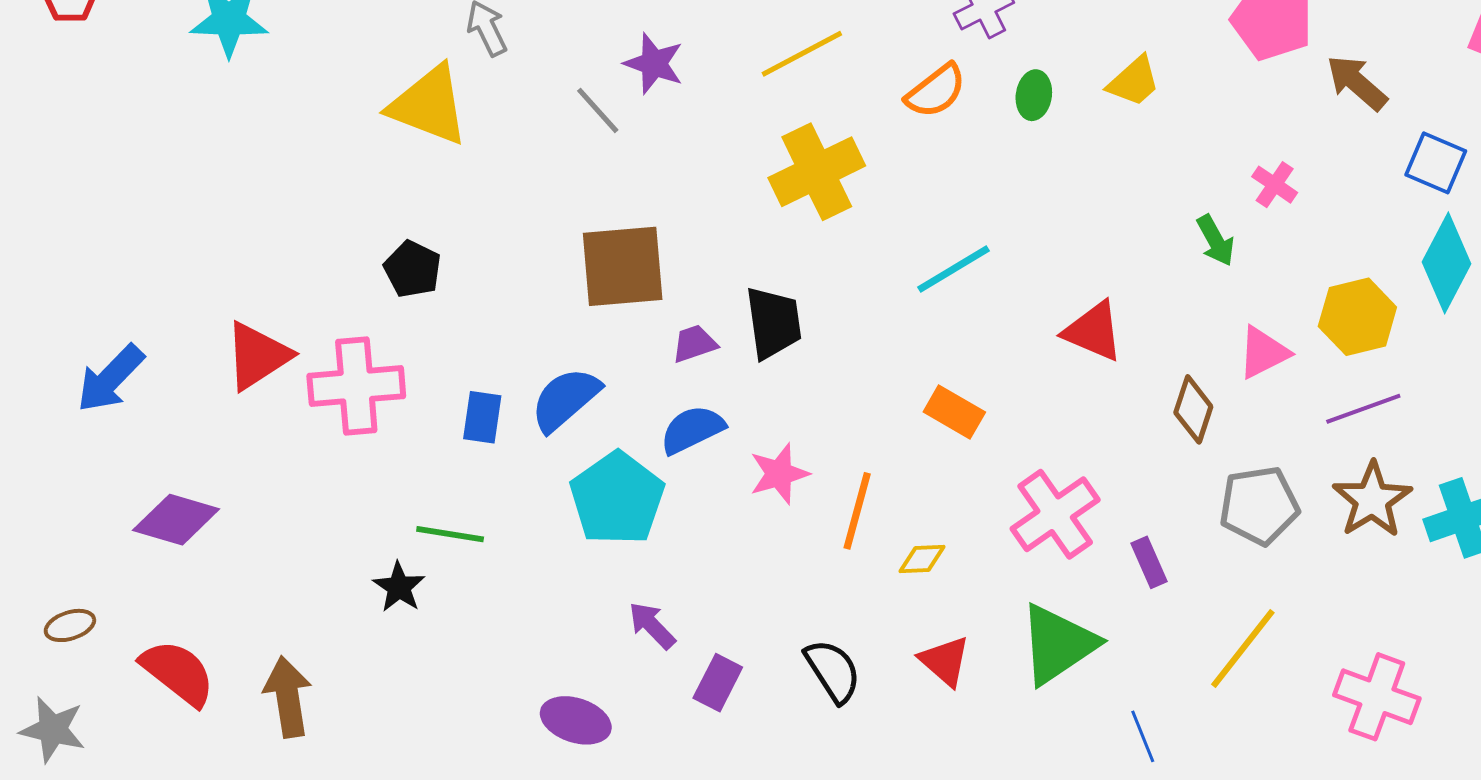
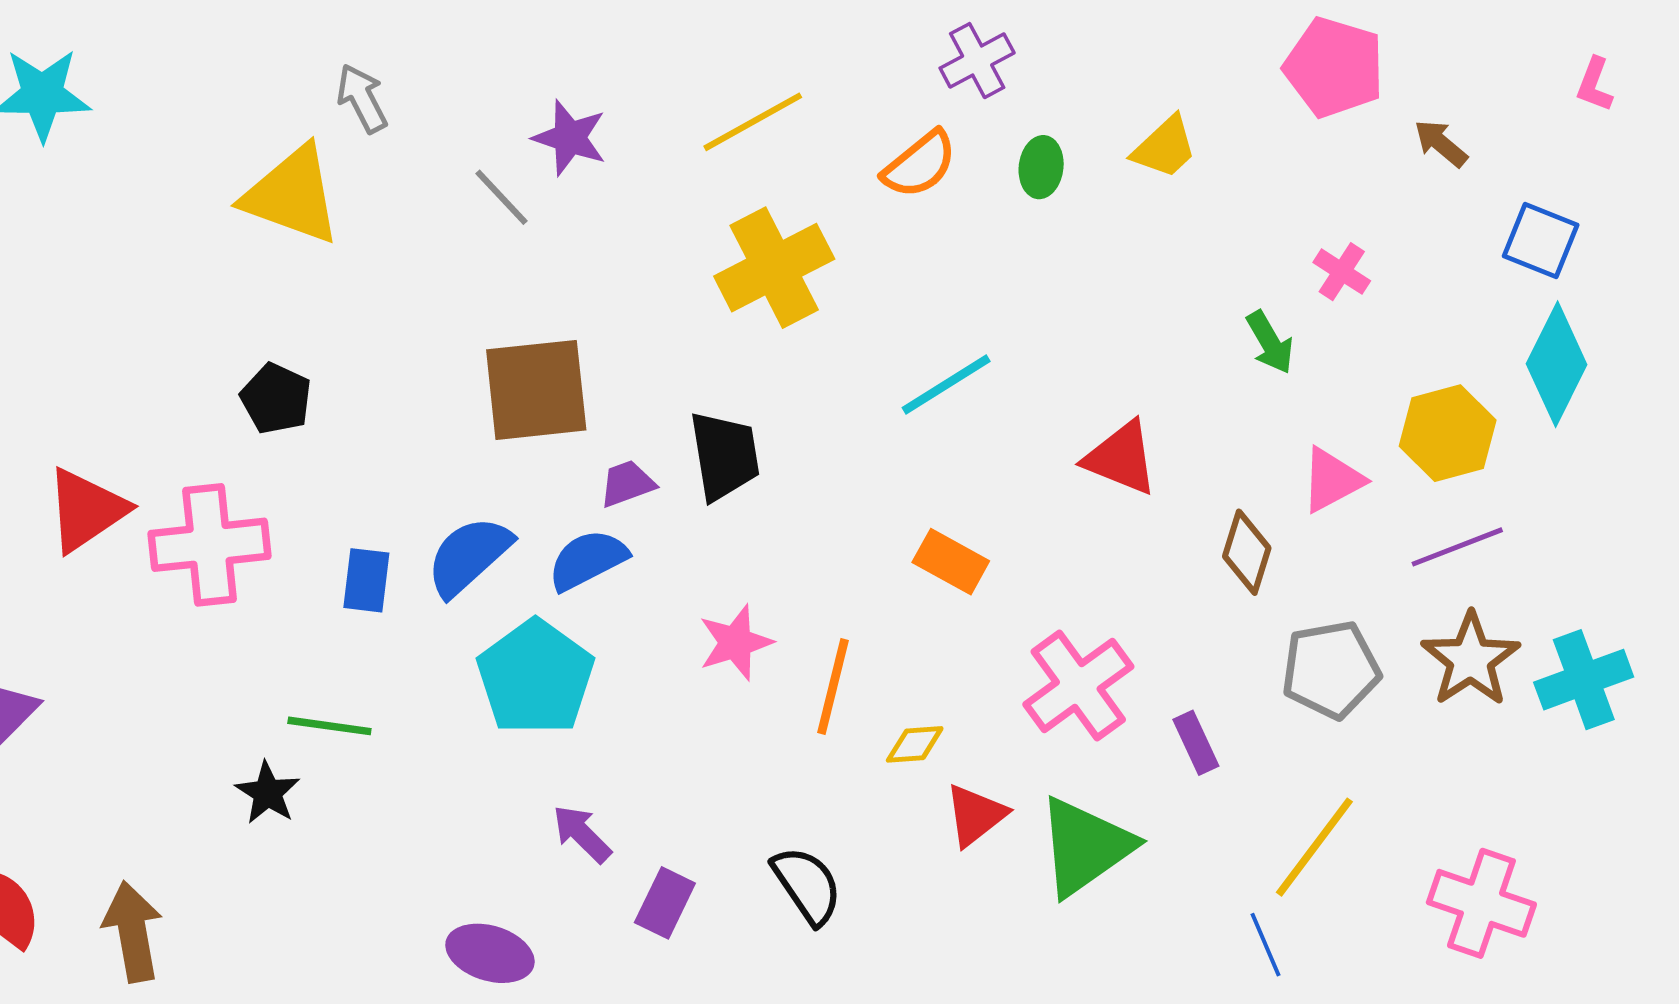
brown arrow: (1357, 83) -> (1441, 143), size x0.7
blue semicircle: (692, 430) -> (588, 560), moved
red triangle: (945, 661) -> (975, 815), moved, turned 42
blue line: (1143, 736) -> (1265, 945), moved

